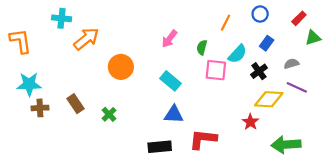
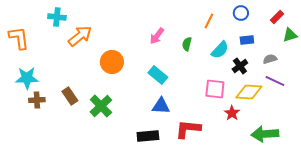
blue rectangle: (267, 43) -> (247, 40), turned 48
pink square: (216, 70) -> (215, 89), moved
green cross: (109, 114) -> (101, 106), size x1.6

